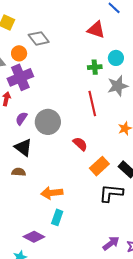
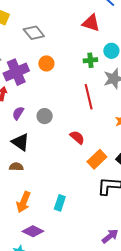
orange circle: (19, 53) -> (46, 63), moved
gray circle: (48, 122) -> (45, 116), size x0.6
orange arrow: (52, 193) -> (23, 202), moved, turned -60
cyan rectangle: (57, 217) -> (60, 203), moved

